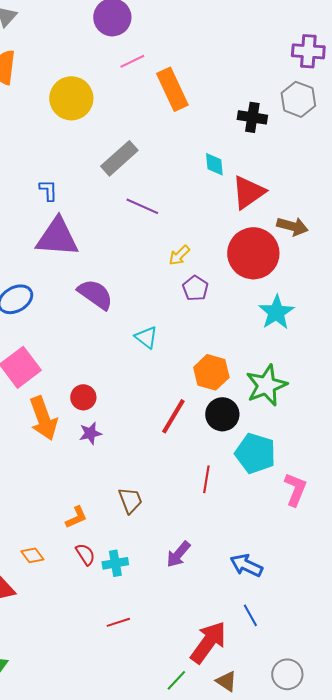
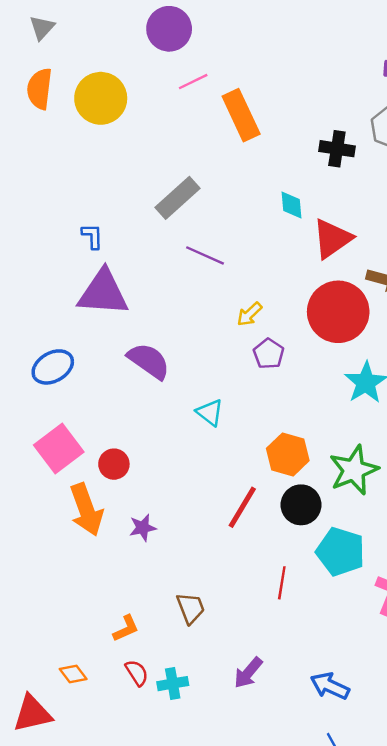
yellow circle: (71, 98) -> (101, 98), moved
red circle: (83, 397) -> (114, 464), moved

